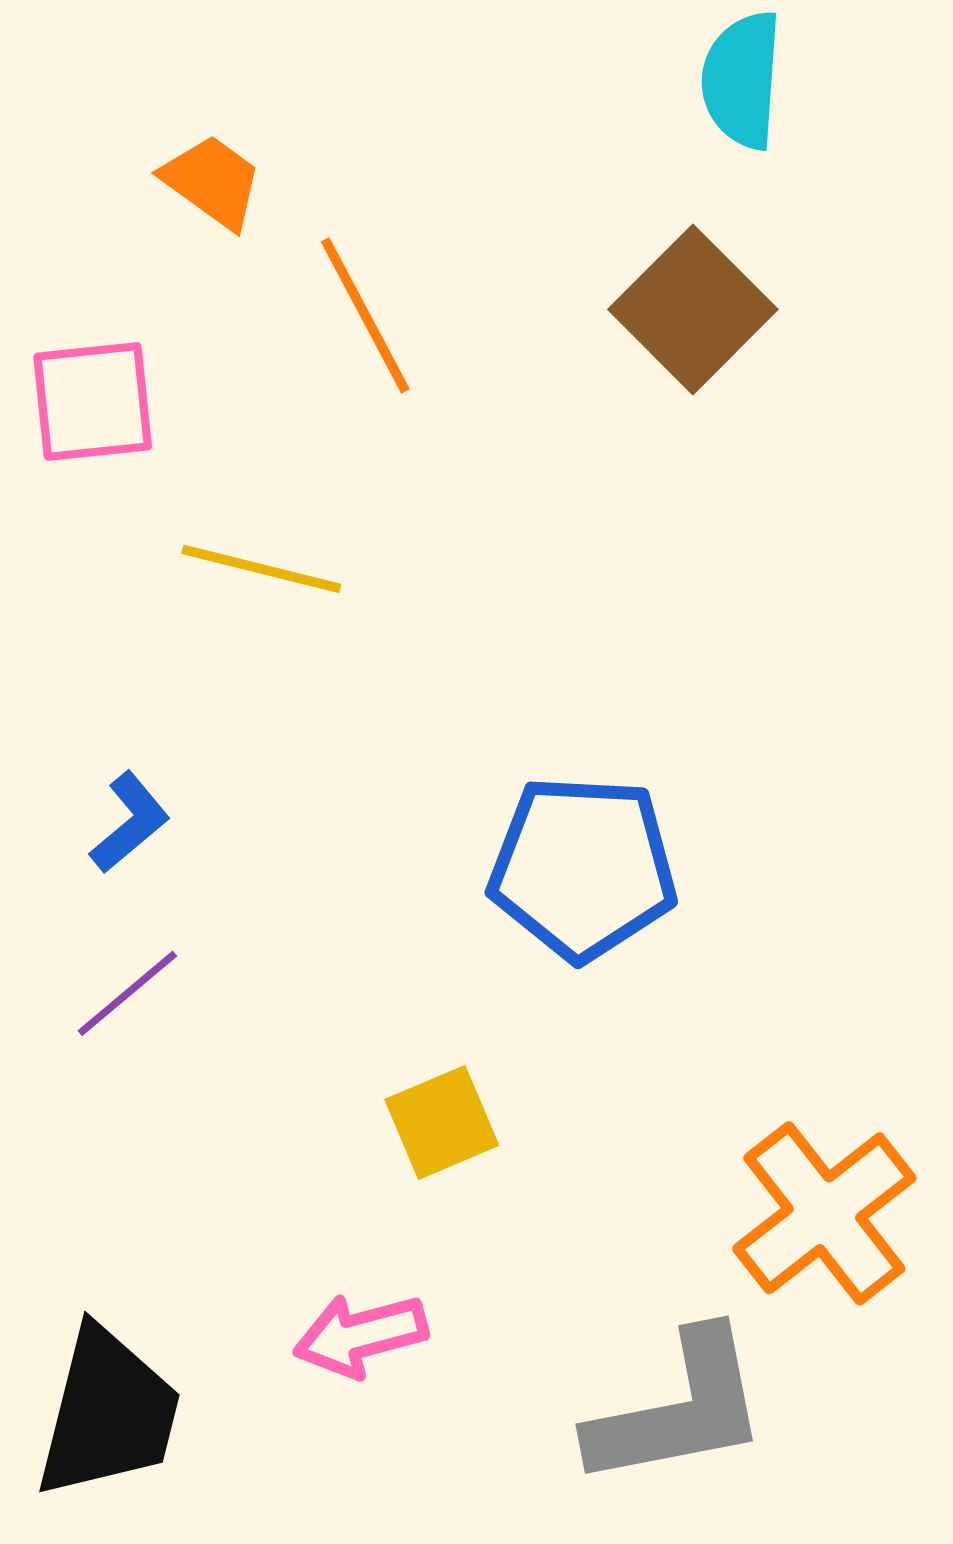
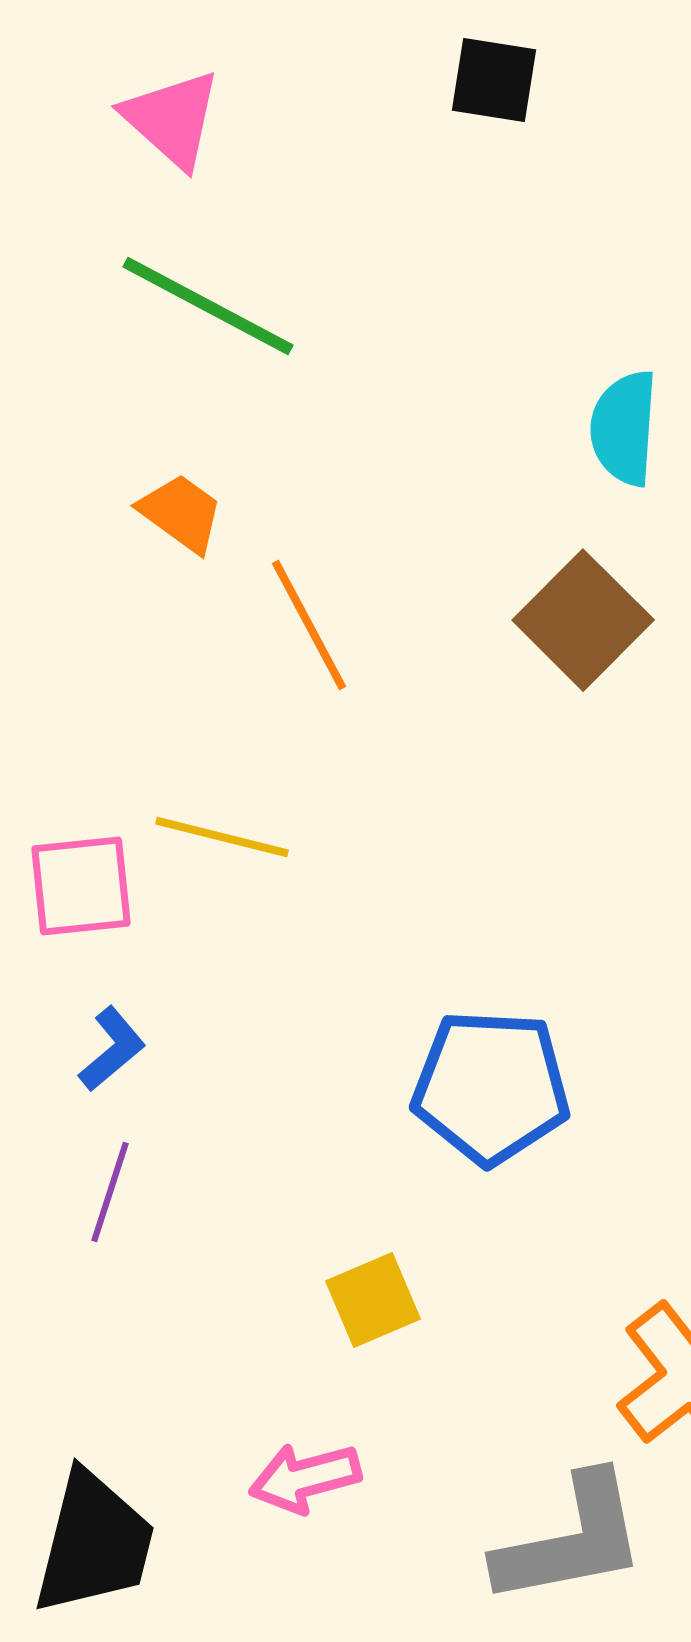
pink square: (93, 402) -> (81, 886), moved
purple line: (127, 993) -> (110, 1192), turned -32

